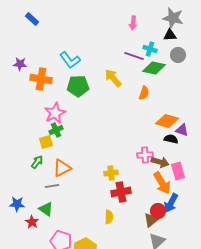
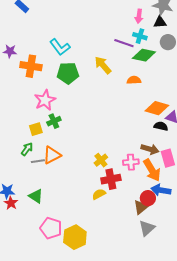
pink arrow: (133, 23) -> (139, 16), moved
orange semicircle: (144, 93) -> (134, 80), turned -112
green cross: (56, 130) -> (54, 121), moved
pink cross: (145, 155) -> (131, 162), moved
yellow cross: (111, 173) -> (101, 160), turned -32
gray line: (52, 186) -> (38, 161), moved
blue arrow: (171, 203) -> (161, 190), turned 72
yellow semicircle: (109, 217) -> (99, 194), moved, turned -120
red star: (32, 222) -> (11, 203), moved

